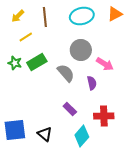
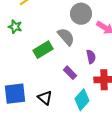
green rectangle: (37, 62) -> (43, 50), moved
purple semicircle: (92, 83) -> (91, 57), moved

